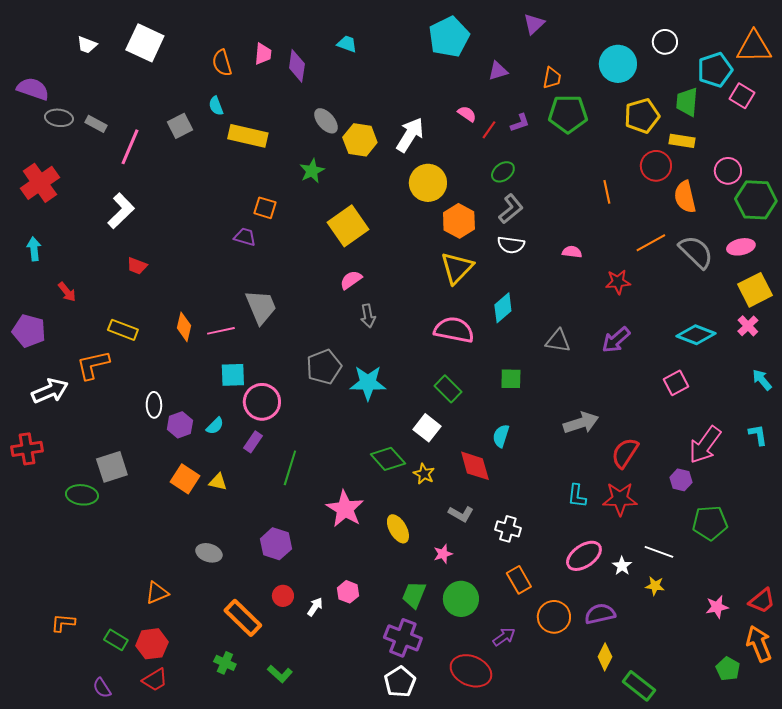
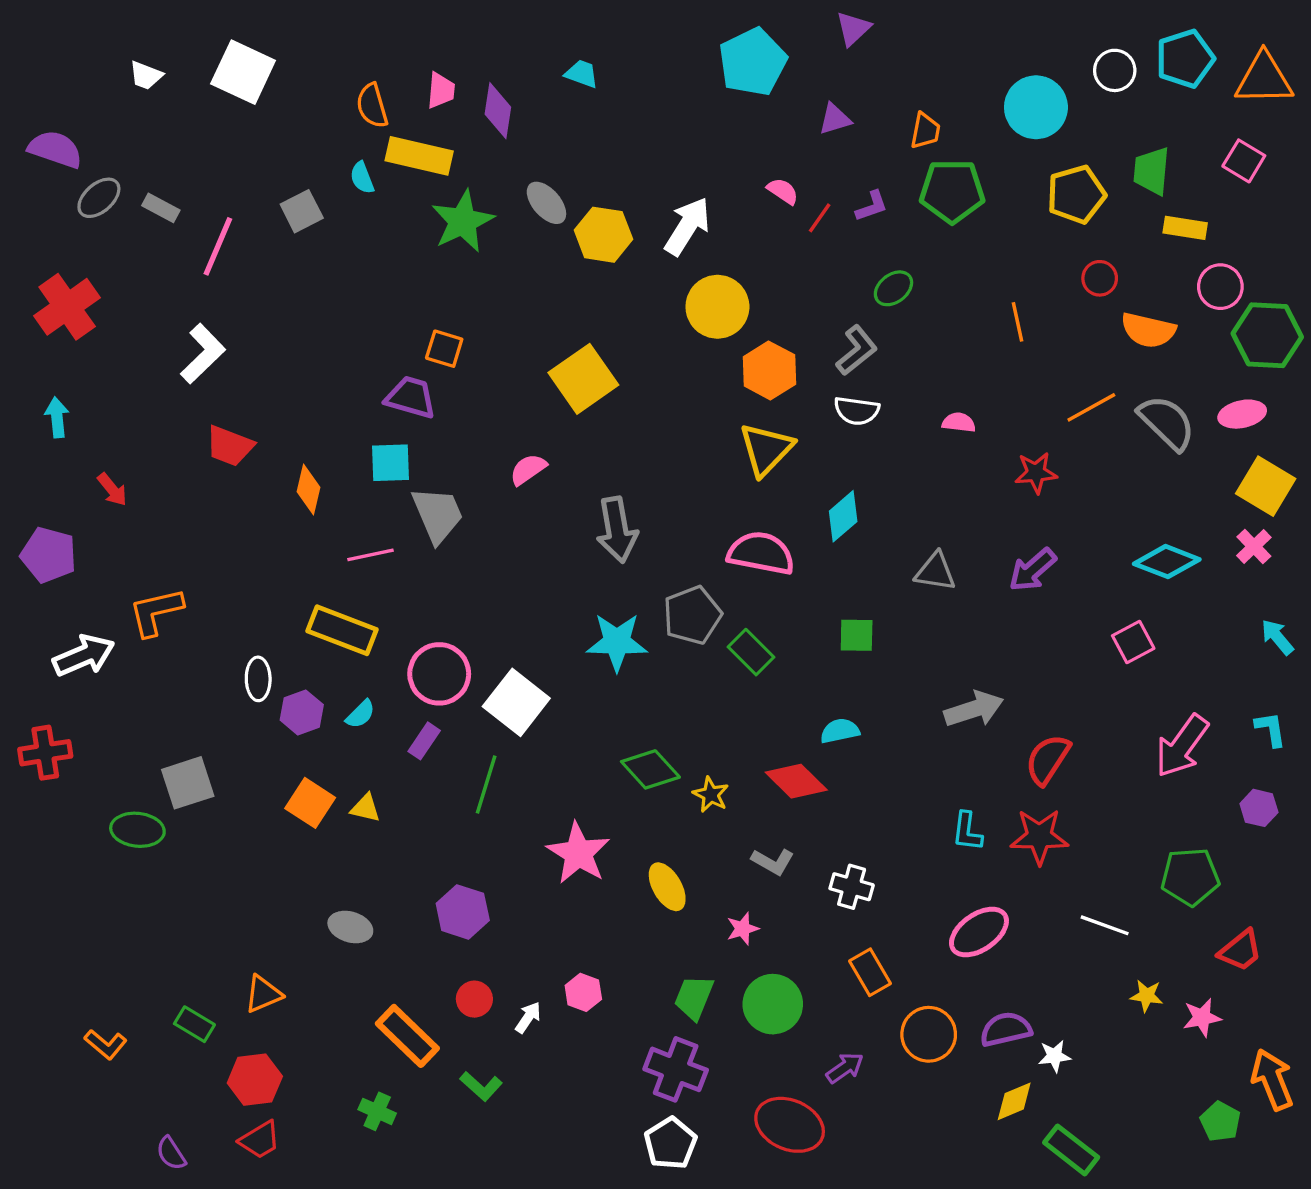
purple triangle: (534, 24) -> (853, 28), moved
cyan pentagon: (715, 70) -> (1185, 59), moved
gray ellipse: (59, 118) -> (99, 198), turned -48
yellow rectangle: (248, 136) -> (419, 156), moved
yellow rectangle: (682, 141) -> (1185, 228), moved
red circle: (656, 166) -> (1100, 278), size x0.7
green star: (312, 171) -> (463, 221), moved, size x1.5
green ellipse: (503, 172) -> (893, 288), moved
orange semicircle: (685, 197) -> (1148, 330), turned -64
purple trapezoid: (245, 237) -> (411, 397), size x1.4
red trapezoid: (137, 266) -> (230, 446), size x1.4
pink semicircle: (351, 280) -> (528, 469), moved
yellow square: (755, 290) -> (1266, 486), turned -32
gray arrow: (368, 316) -> (617, 530), size x1.6
orange diamond: (184, 327) -> (308, 489), moved
yellow rectangle: (123, 330) -> (342, 630), moved, size x1.4
gray pentagon: (324, 367) -> (692, 615), moved
cyan square: (233, 375) -> (391, 463), moved
white square: (427, 428) -> (516, 702), moved, size x1.4
cyan semicircle: (501, 436) -> (840, 731), turned 60
red diamond: (475, 466) -> (796, 781), turned -30
purple hexagon: (681, 480) -> (1259, 808), moved
white star: (622, 566) -> (1054, 1056), moved, turned 30
yellow star: (655, 586) -> (1147, 996), moved
red trapezoid: (762, 601) -> (1240, 950), moved
orange L-shape: (63, 623) -> (106, 1044), turned -145
green rectangle: (116, 640) -> (194, 1024), moved
yellow diamond: (605, 657) -> (1014, 1101), turned 40
green L-shape: (280, 674) -> (481, 1086), moved

